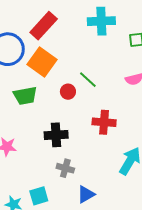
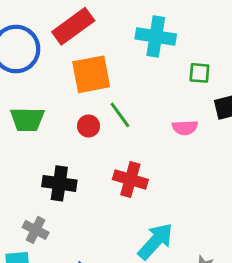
orange square: (42, 62) -> (91, 74), moved, turned 32
gray cross: (65, 168) -> (36, 230), moved

